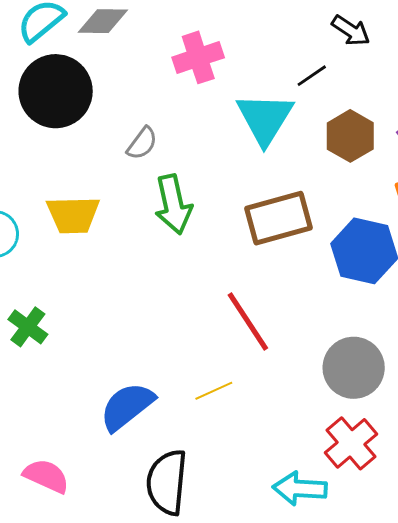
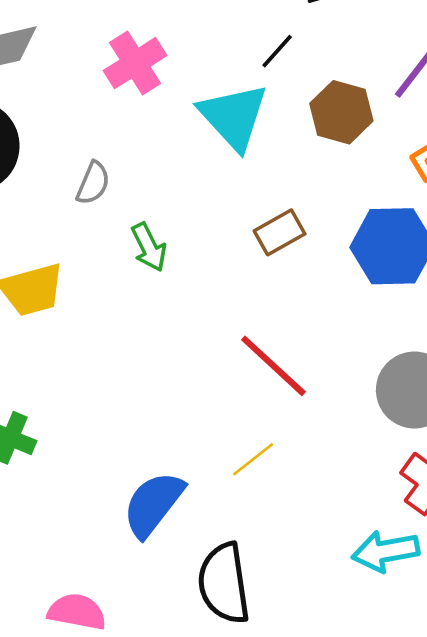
green arrow: (173, 204) -> (149, 247), size x0.7
brown rectangle: (279, 218) -> (280, 232), size x0.6

